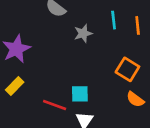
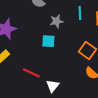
cyan square: (80, 94) -> (48, 41), moved

